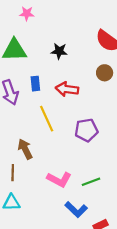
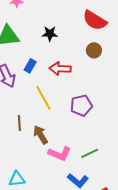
blue rectangle: (35, 84) -> (30, 66), turned 40
brown arrow: (25, 149) -> (41, 135), moved
brown line: (13, 173) -> (19, 123), moved

